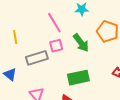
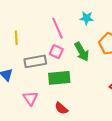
pink square: (56, 46) -> (56, 52), turned 32
green rectangle: (78, 78) -> (59, 78), moved

